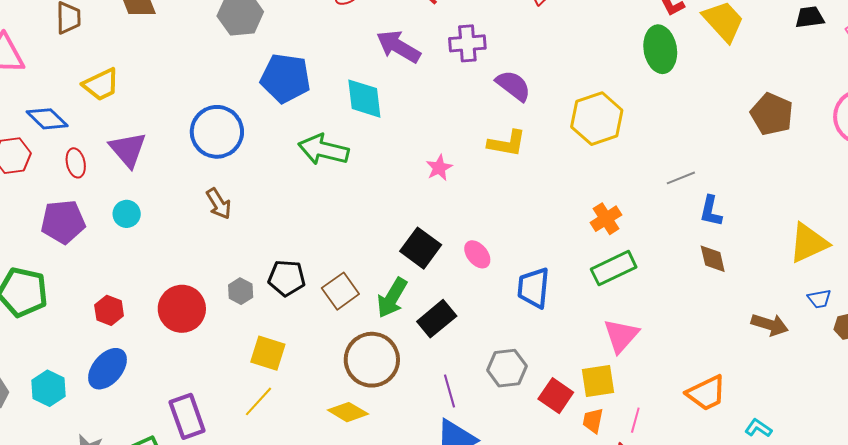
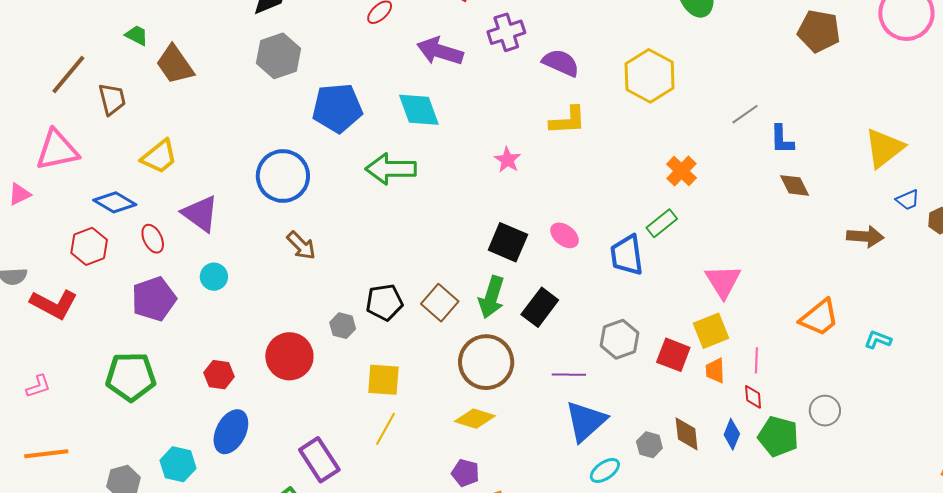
green rectangle: (614, 268) -> (662, 223), moved, size x0.7
purple line: (449, 391) -> (569, 375), turned -60

